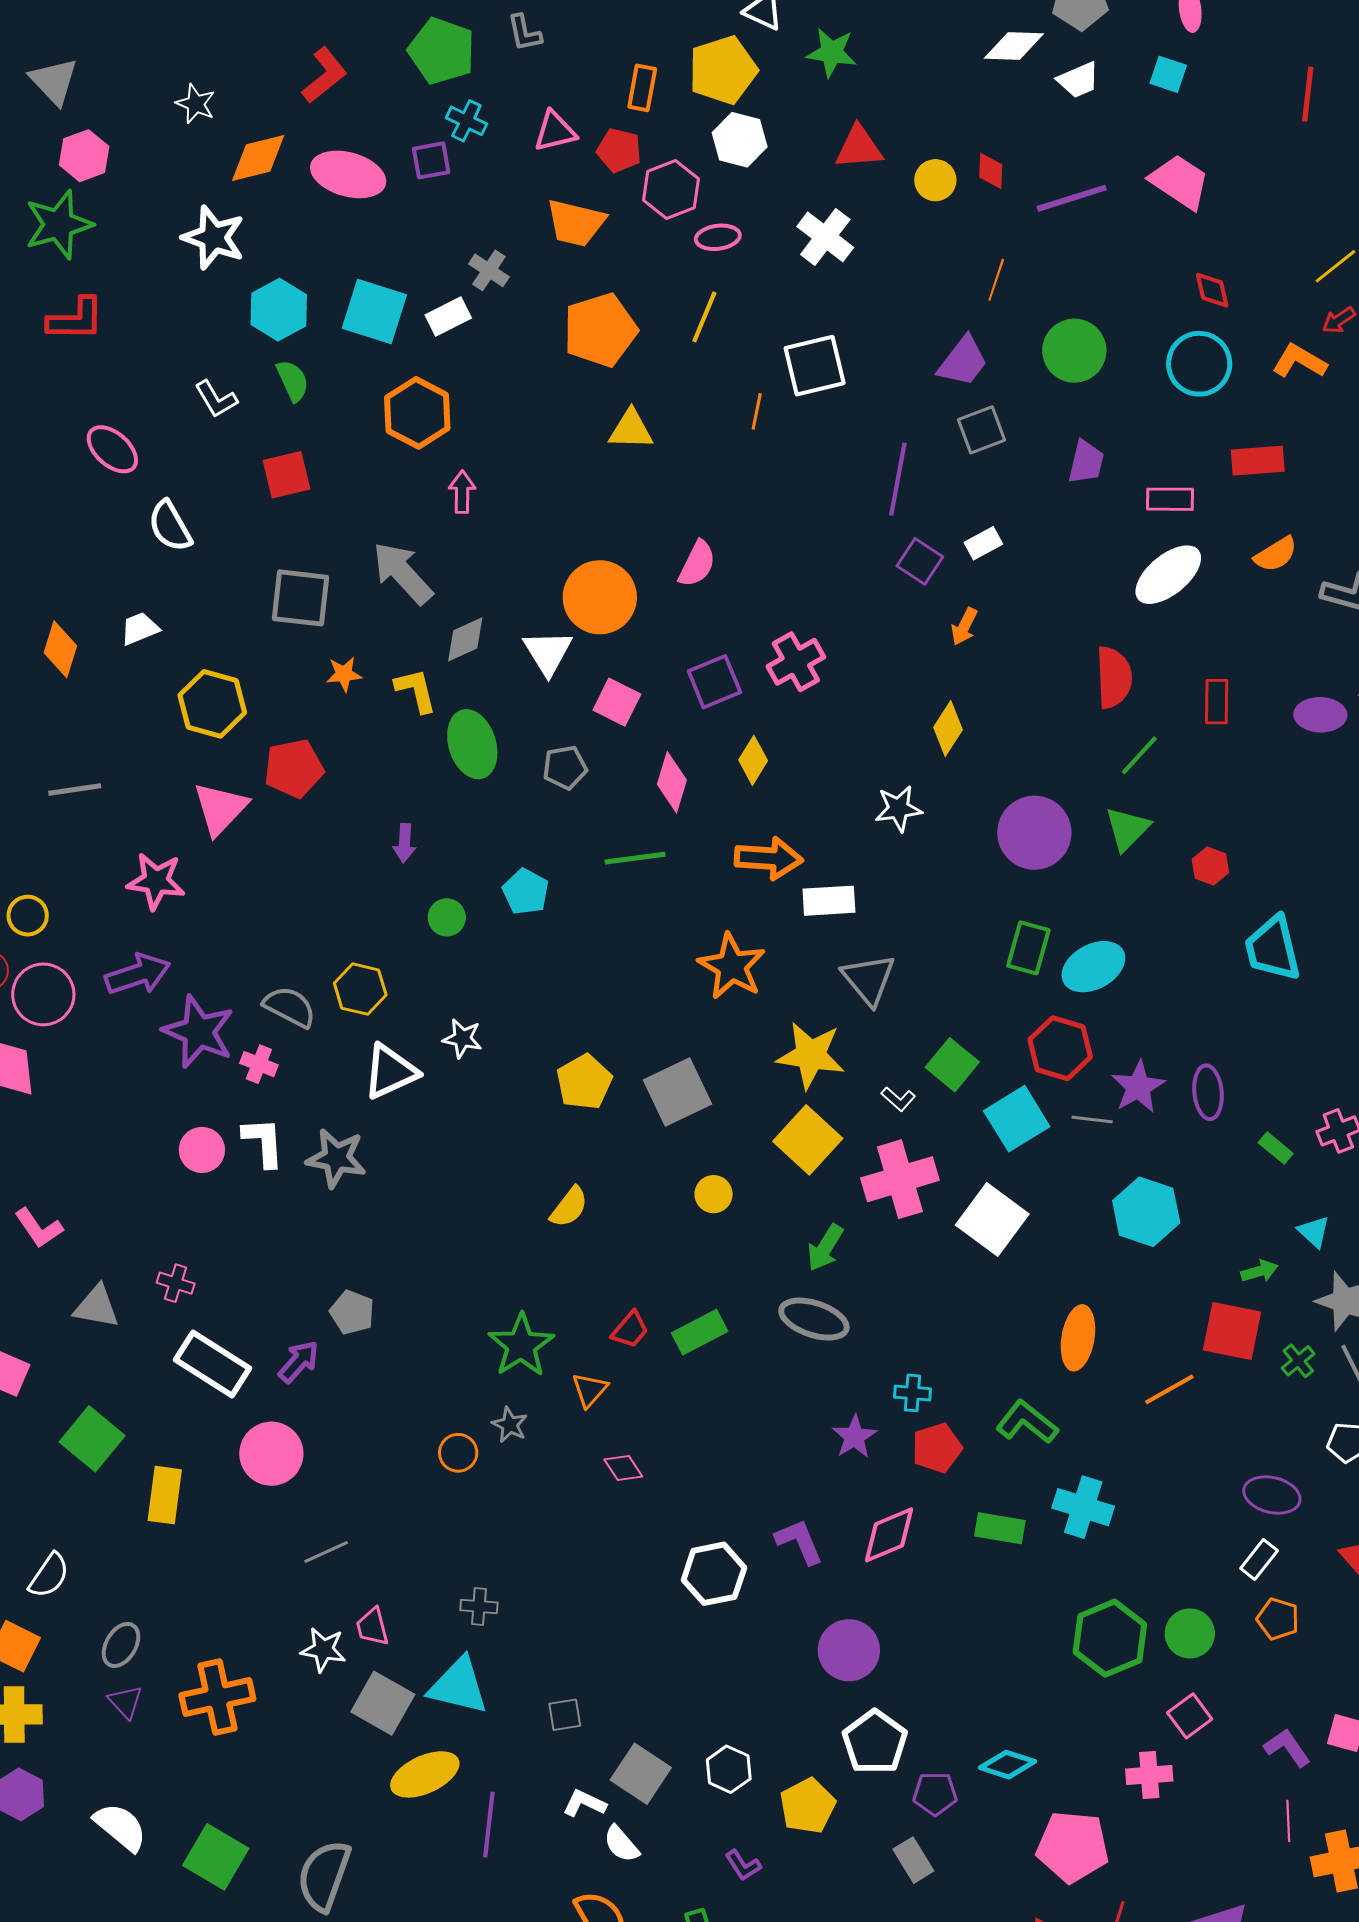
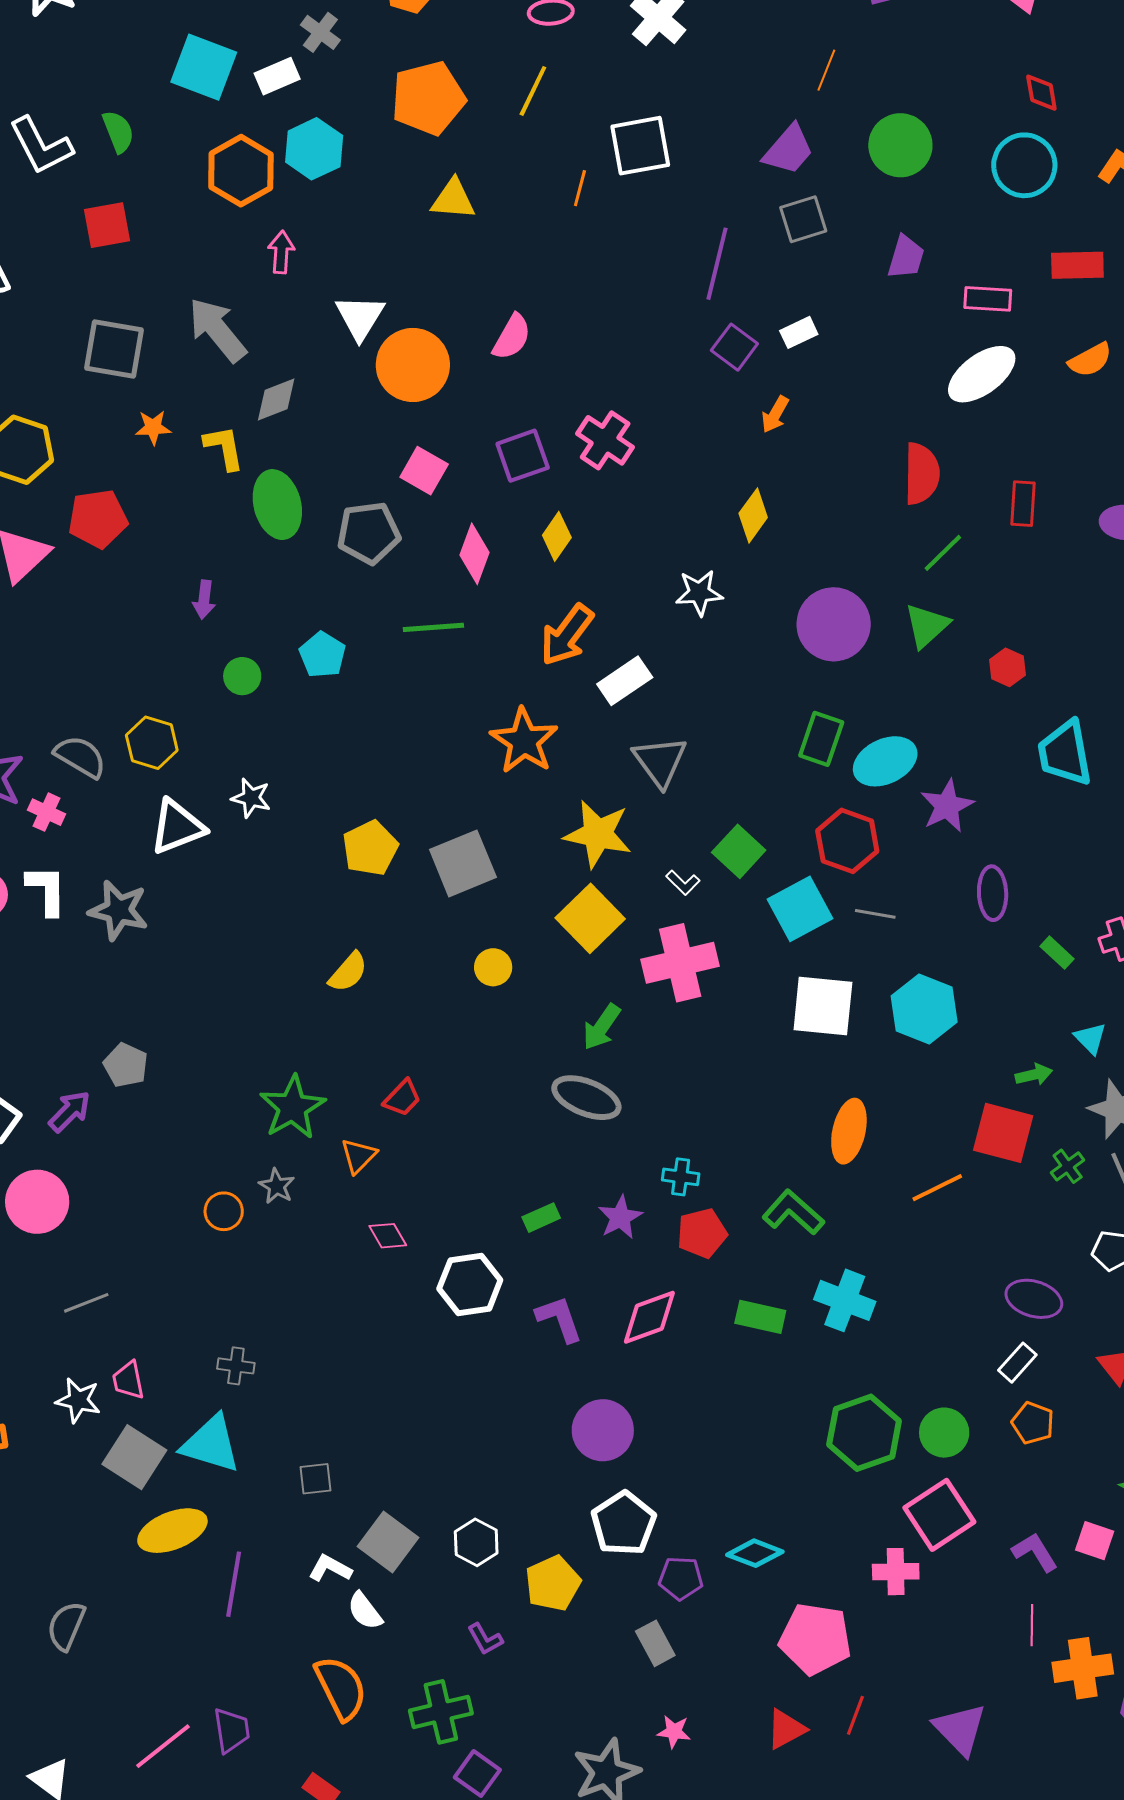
cyan hexagon: (279, 310) -> (314, 149), moved
white L-shape: (216, 399) -> (41, 146), size x1.5
white triangle: (548, 652) -> (360, 317), moved
pink cross: (796, 662) -> (605, 440), turned -30
gray pentagon: (565, 767) -> (369, 533), size x1.4
orange arrow: (769, 858) -> (567, 635), turned 120
white rectangle: (829, 901) -> (625, 681), turned -34
purple star: (1138, 1087) -> (947, 806), moved
white square: (992, 1220) -> (823, 1006), moved, turned -34
green rectangle: (700, 1332) -> (541, 1218), moved, size x0.7
white hexagon: (714, 1574) -> (470, 1284), moved
pink square: (1190, 1716) -> (939, 1515), size x1.6
gray semicircle: (324, 1876) -> (66, 1626), size x0.7

